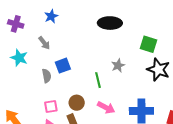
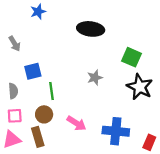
blue star: (51, 16) -> (38, 12), moved
gray semicircle: (47, 76) -> (13, 91), moved
green line: (98, 80) -> (52, 91), moved

